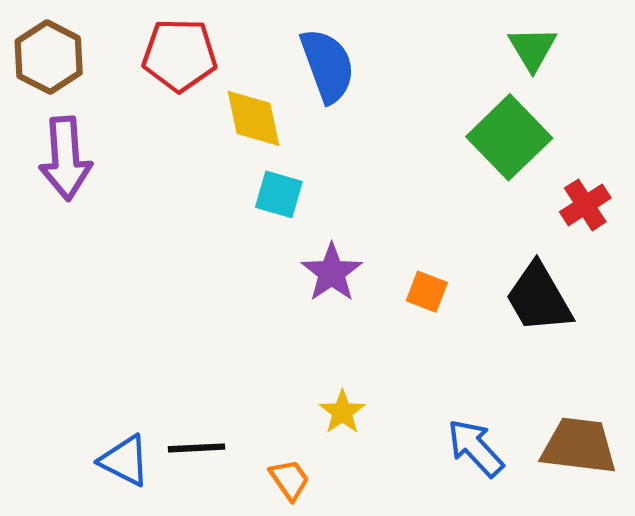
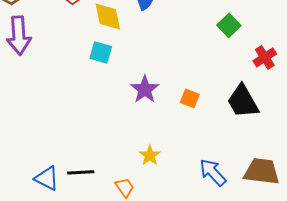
green square: (509, 137) -> (229, 25), size x0.6
cyan square: (279, 194) -> (101, 52), moved

